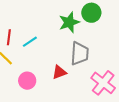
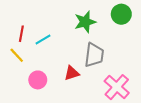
green circle: (91, 13) -> (121, 14), moved

